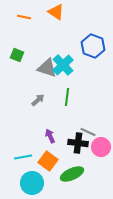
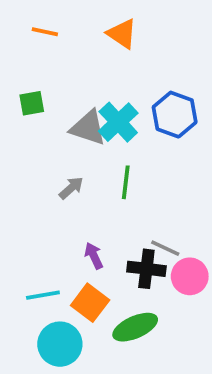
orange triangle: (56, 12) -> (122, 34), moved
blue hexagon: (93, 46) -> (175, 115), moved
green square: (17, 55) -> (32, 103), turned -32

